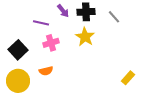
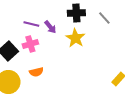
purple arrow: (63, 11) -> (50, 27), moved
pink cross: (51, 43) -> (30, 44), moved

